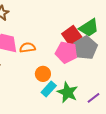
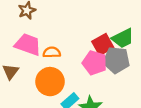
gray pentagon: (85, 48) -> (116, 60), turned 30
orange circle: (43, 74) -> (50, 82), moved, size x1.6

